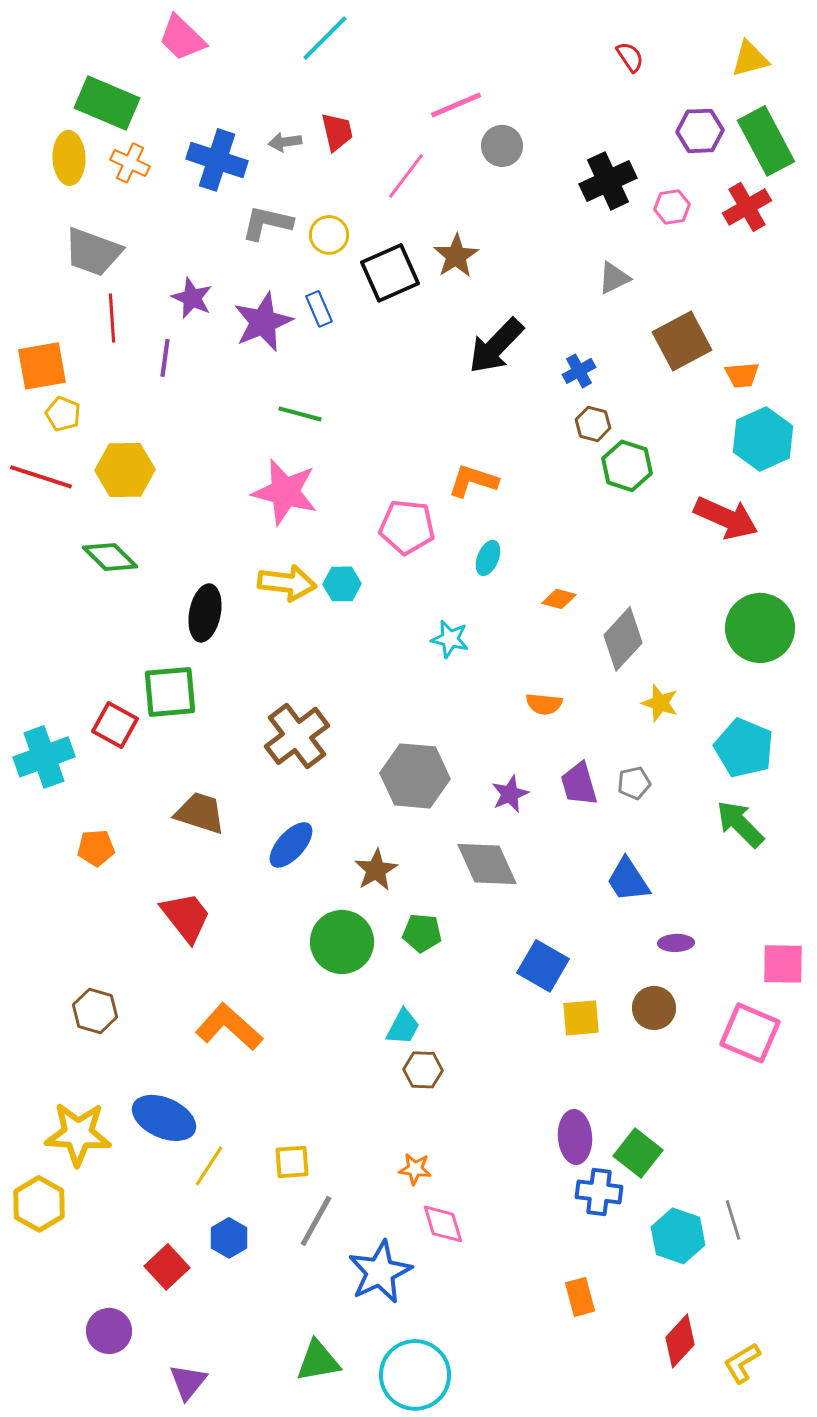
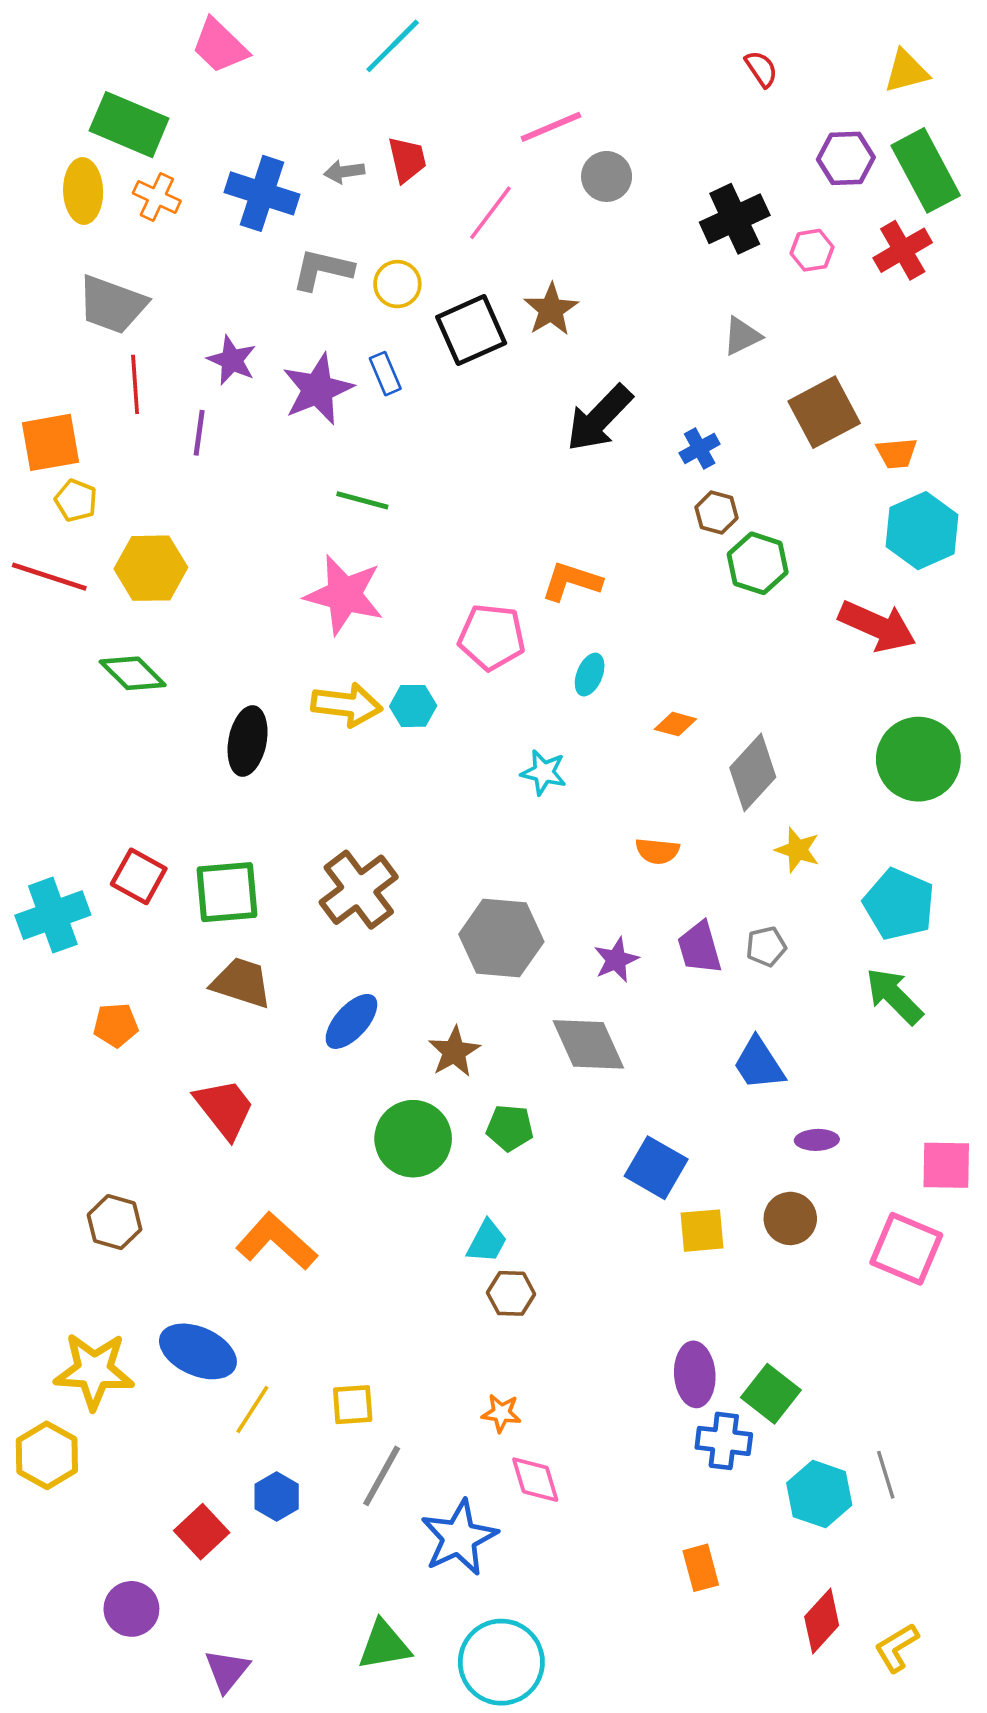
green square: (170, 692) -> (227, 892), moved

